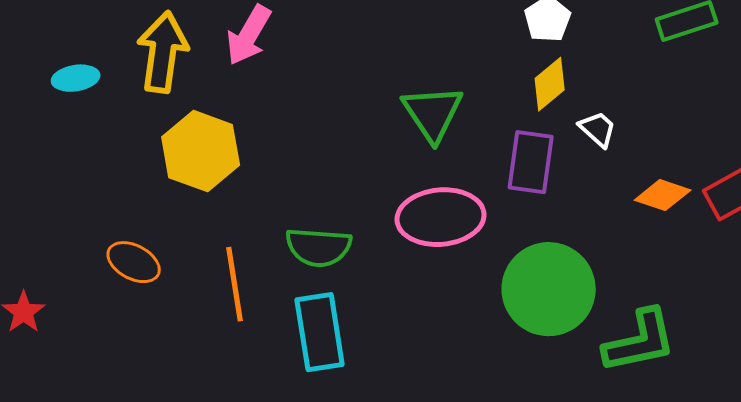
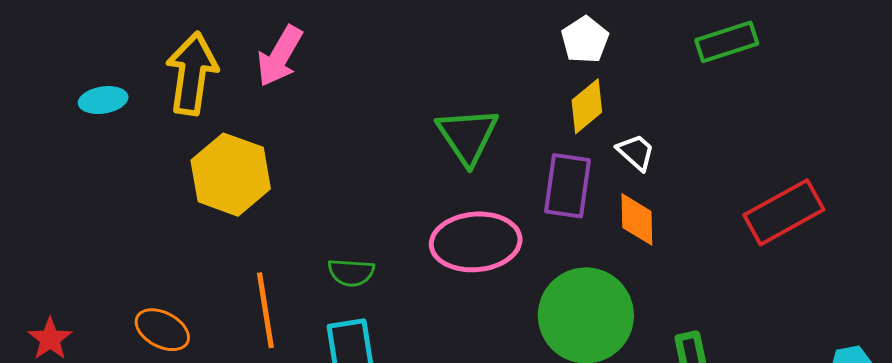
orange diamond: (663, 195) -> (637, 219), moved, turned 70
green semicircle: (319, 247) -> (351, 273), size x0.7
orange ellipse: (134, 262) -> (162, 330), moved

